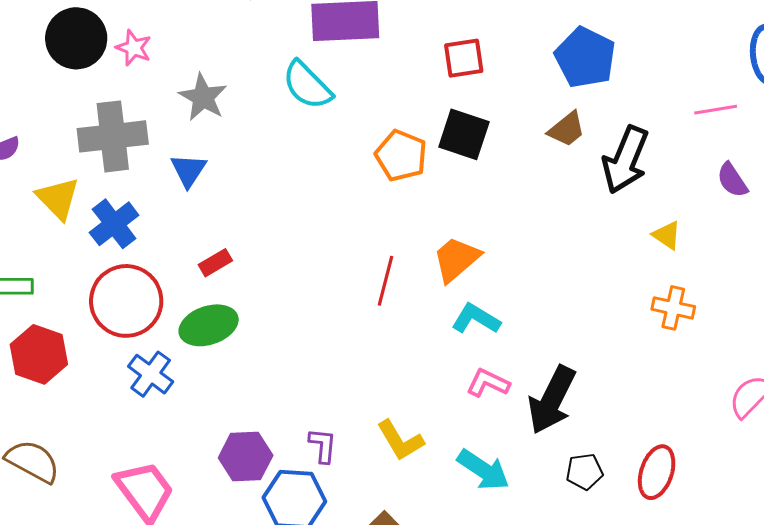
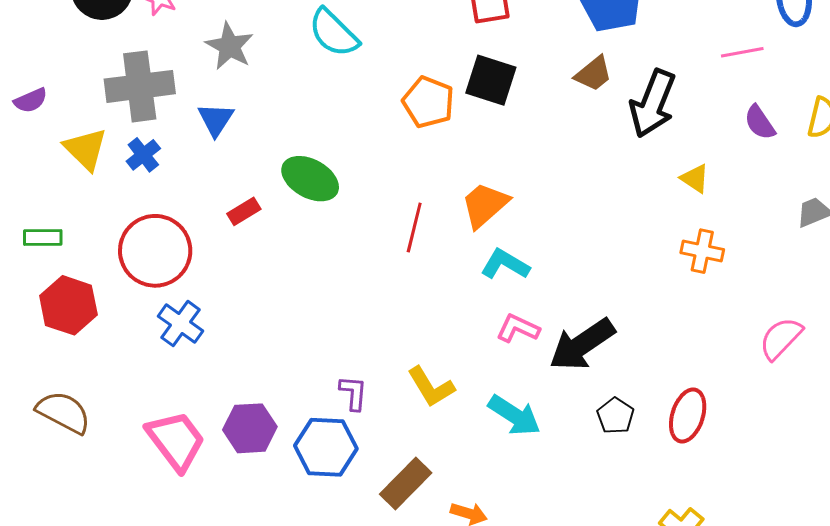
blue cross: (114, 224) -> (143, 155), moved, size x0.7
green ellipse: (209, 325) -> (310, 179), moved, turned 48
black arrow: (552, 400) -> (582, 345), turned 30
purple hexagon: (246, 457) -> (250, 428), moved
black pentagon: (584, 472) -> (615, 416), turned -30

